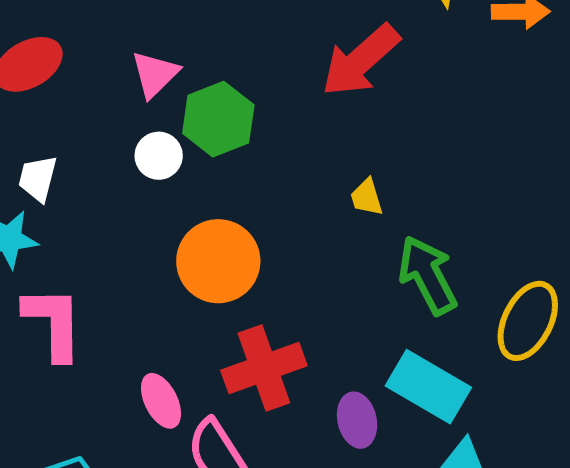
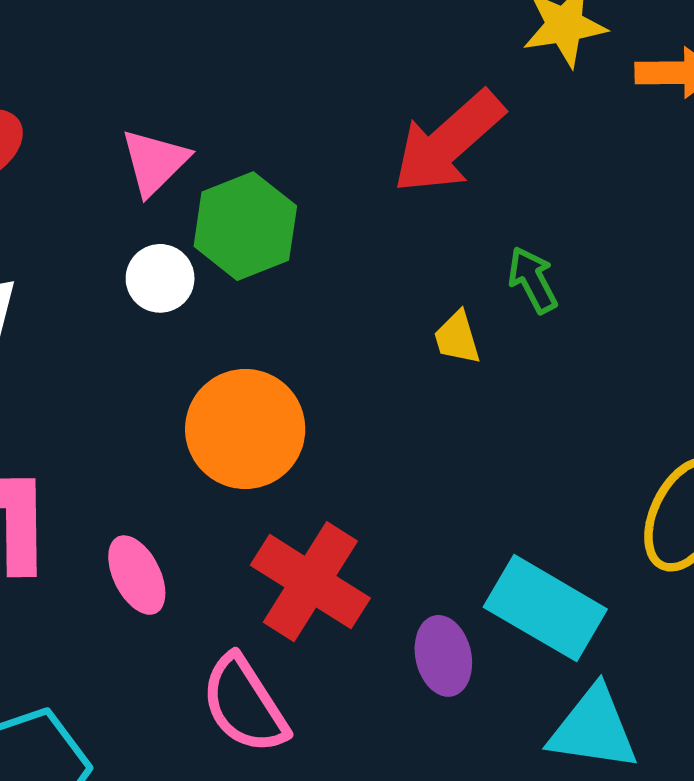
green arrow: (428, 275) -> (533, 280), moved, size x0.6
red cross: (264, 368) -> (310, 582), turned -38
pink ellipse: (161, 401) -> (137, 575), moved

